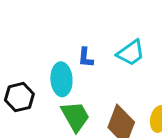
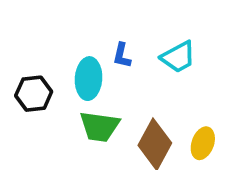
green trapezoid: (75, 116) -> (100, 127), turned 120

